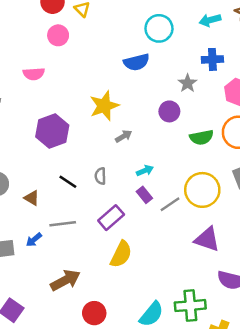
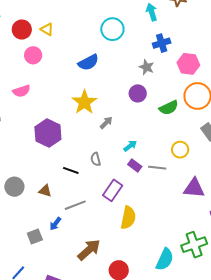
cyan arrow: (210, 20) -> (152, 12), turned 102
blue semicircle: (136, 62) -> (88, 62), moved
yellow circle: (202, 190) -> (180, 150), size x0.6
gray line: (170, 204) -> (157, 168), turned 54

